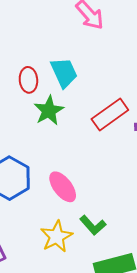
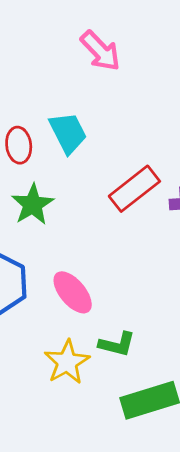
green star: (49, 111) -> (33, 205), moved
green L-shape: (93, 225) -> (117, 344), turned -32

